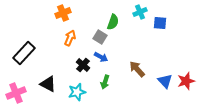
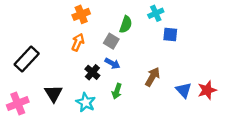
orange cross: (63, 13) -> (81, 14), moved
blue square: (160, 23) -> (170, 34), moved
brown arrow: (137, 69) -> (152, 77), turned 72
black triangle: (48, 84) -> (53, 93), turned 30
cyan star: (77, 92) -> (86, 102), turned -30

